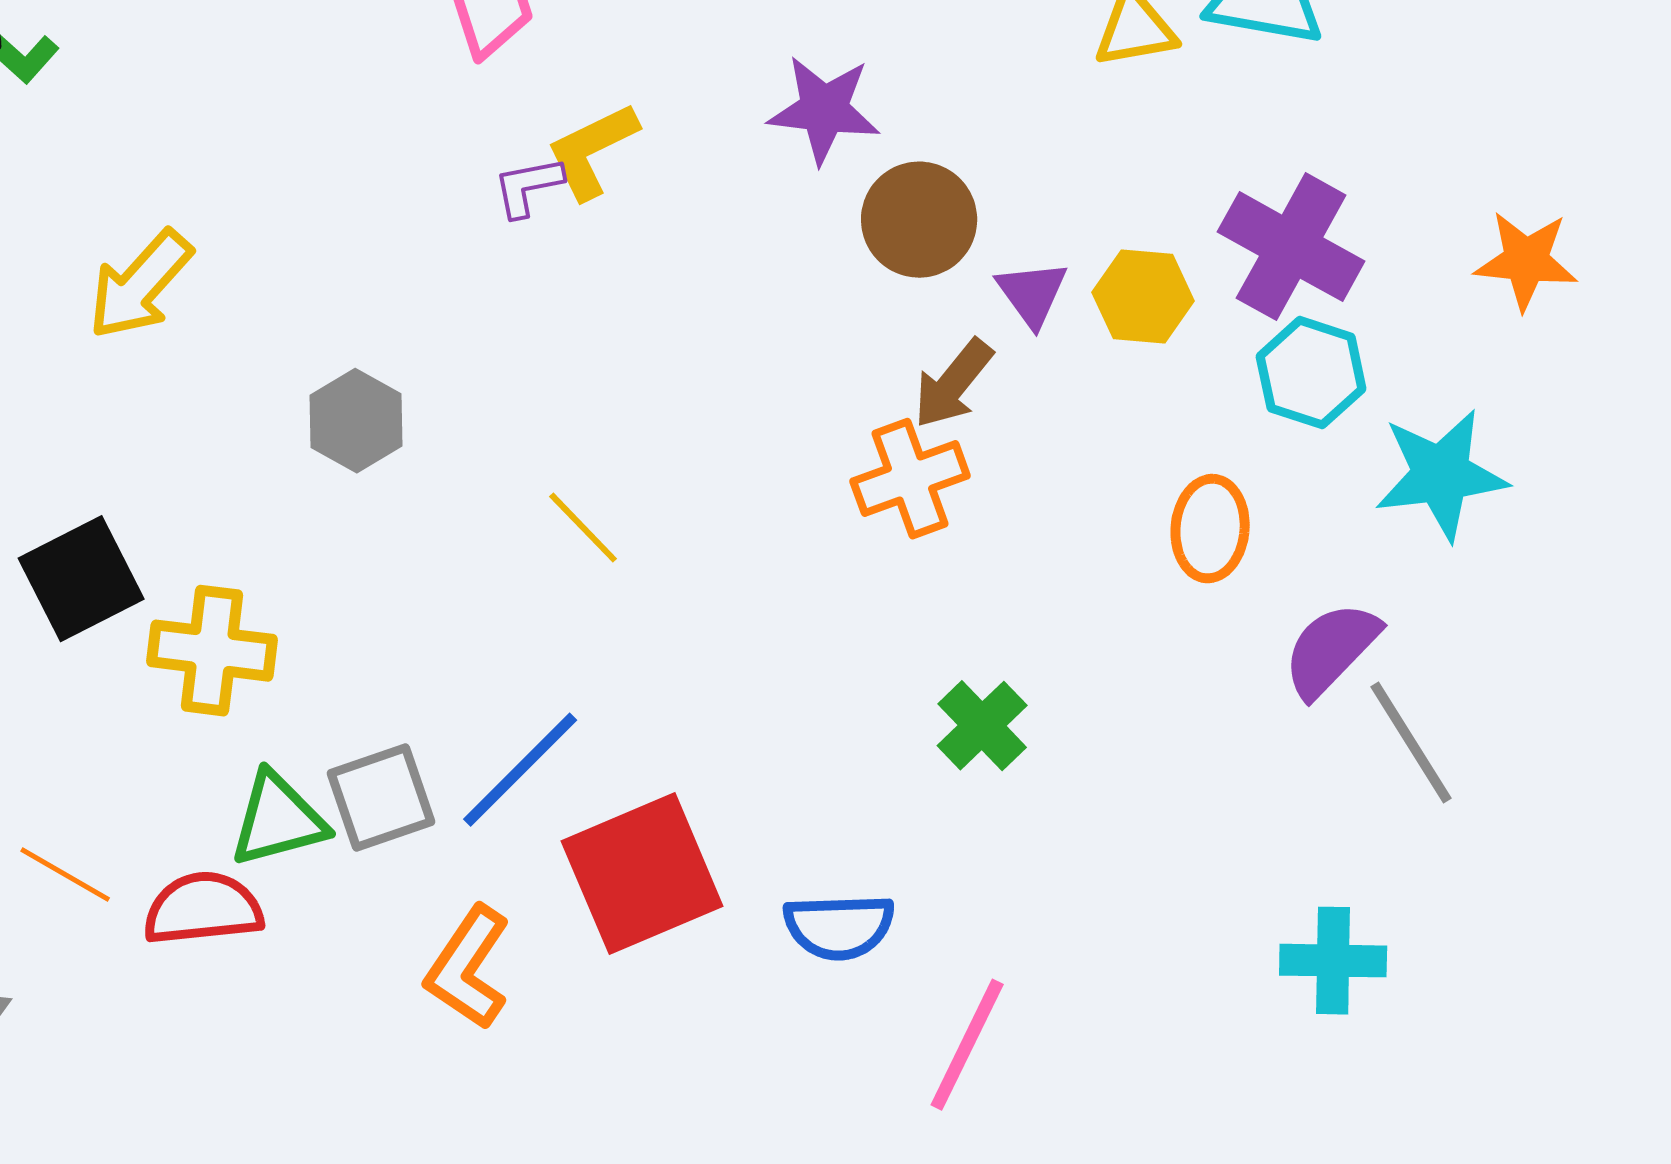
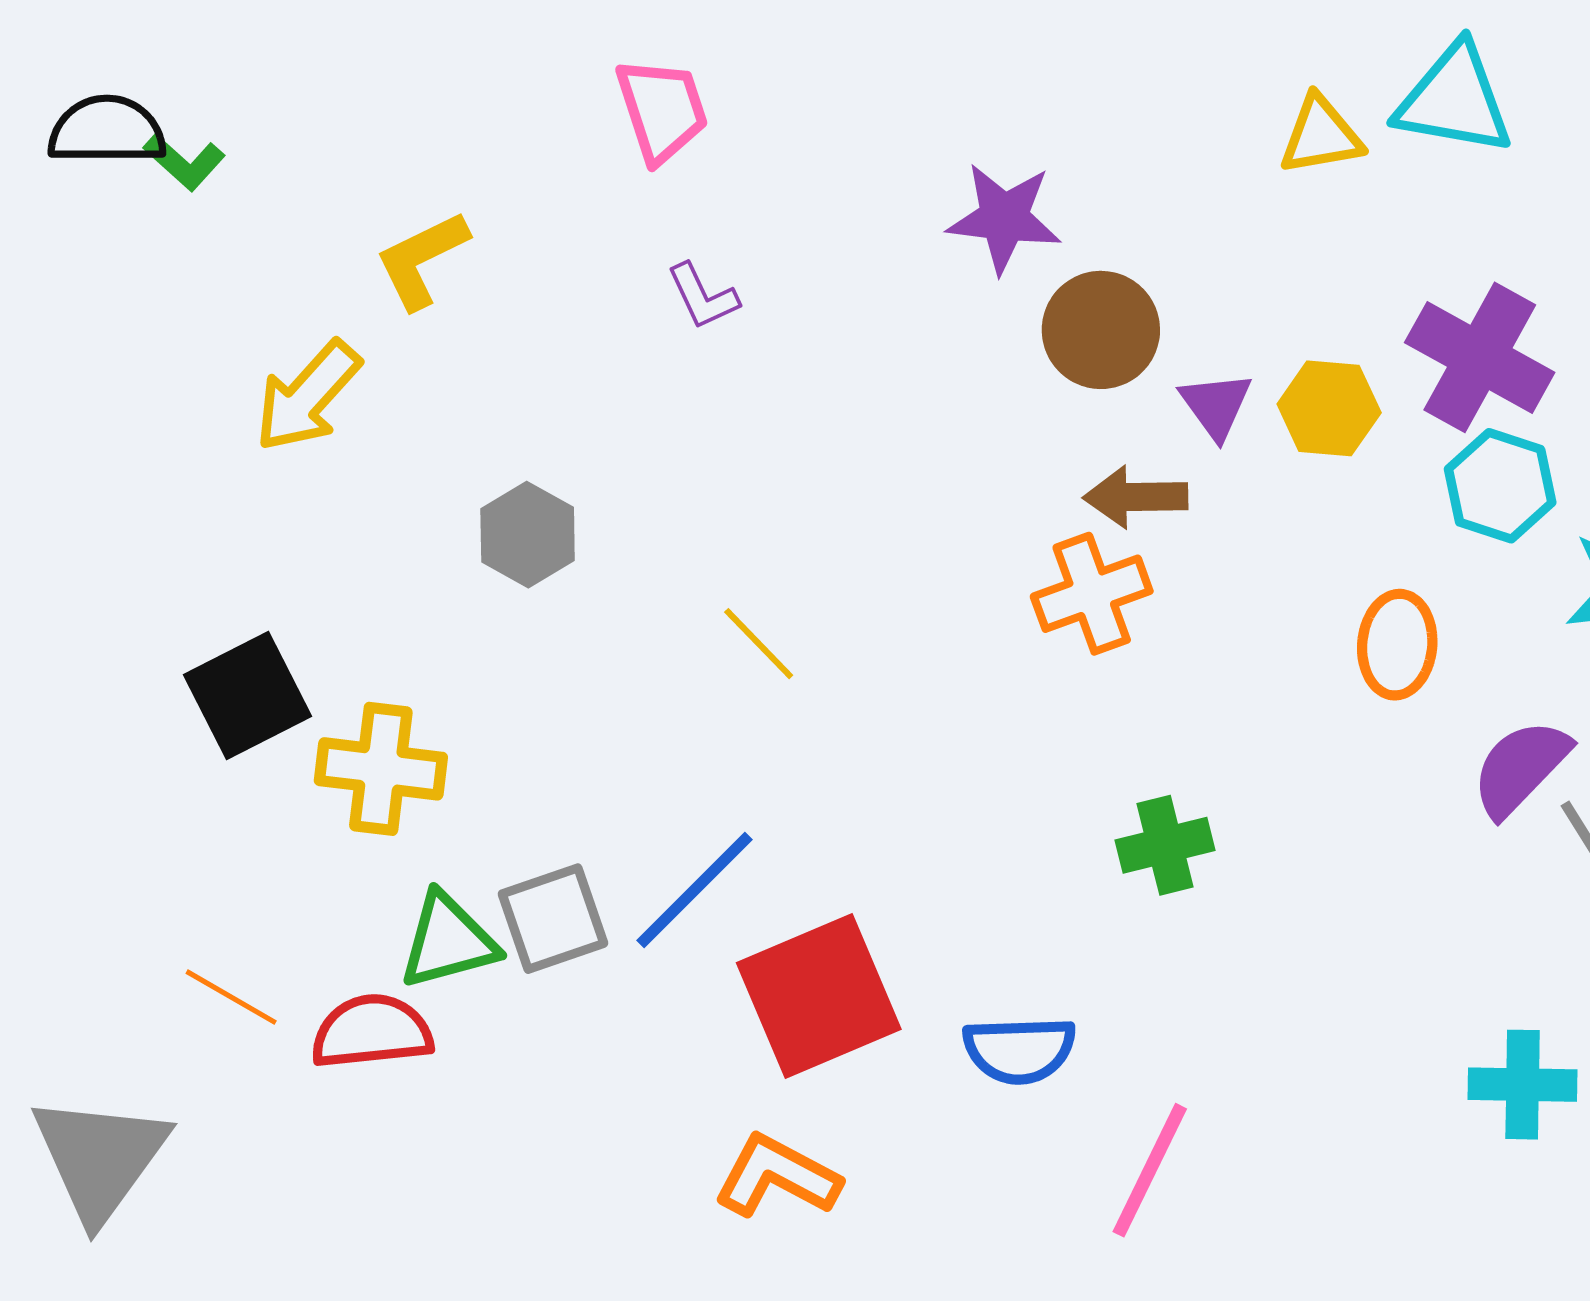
yellow L-shape: (592, 151) -> (422, 260), moved
purple L-shape: (528, 187) -> (703, 296), turned -104
brown arrow: (953, 384) -> (1136, 497), turned 50
green cross: (982, 726) -> (1165, 845), turned 30
orange L-shape: (468, 968) -> (777, 1176), moved, turned 84

